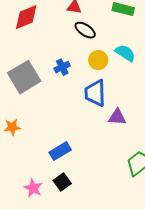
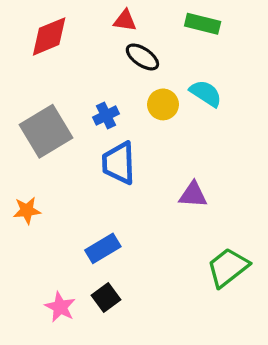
blue trapezoid: (95, 93) -> (119, 163), moved

